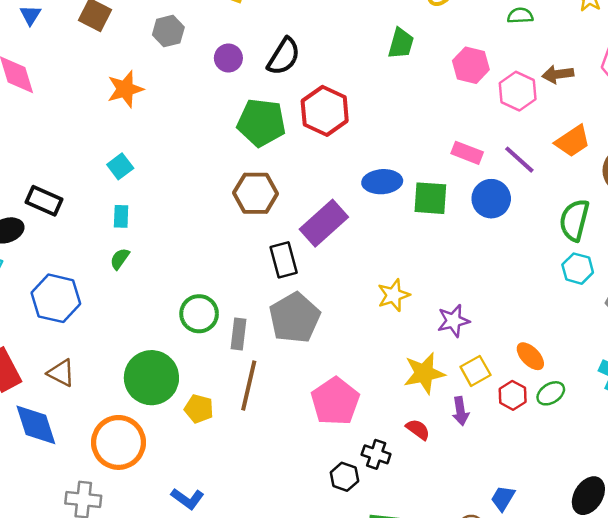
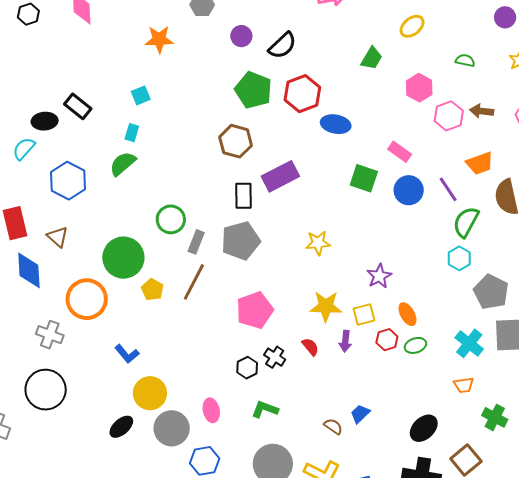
purple line: (519, 160) -> (448, 189), moved
blue ellipse: (382, 182) -> (336, 124), moved
green semicircle: (120, 259) -> (123, 164), size x1.6
purple star: (453, 321) -> (379, 276), moved, turned -30

